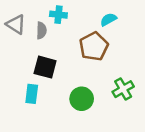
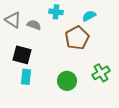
cyan cross: (58, 15) -> (56, 12), moved
gray semicircle: (41, 30) -> (34, 25), turned -72
black square: (45, 67) -> (22, 55), moved

